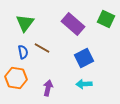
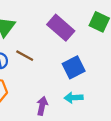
purple arrow: (48, 88) -> (42, 106), moved

